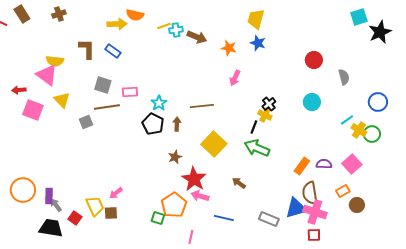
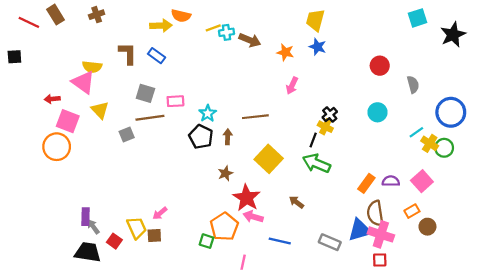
cyan square: (359, 17) -> (417, 18), moved
blue circle: (378, 102) -> (451, 112), size x1.4
orange circle: (23, 190) -> (57, 147), moved

